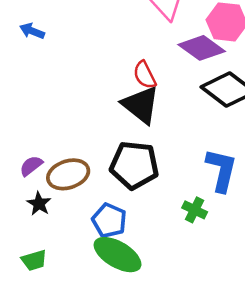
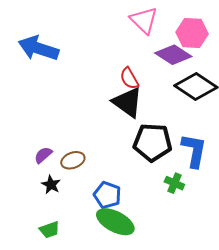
blue arrow: (32, 31) -> (38, 48), size x2.0
black pentagon: (134, 165) -> (153, 142), moved
brown ellipse: (68, 174) -> (73, 160), size x0.7

